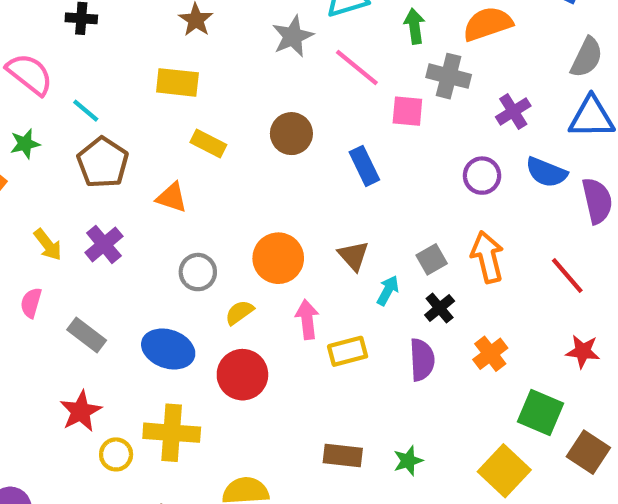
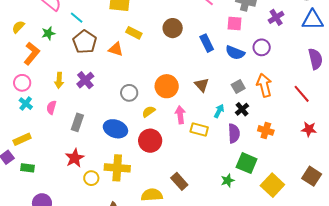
pink square: (407, 111) -> (235, 23), moved
blue semicircle: (546, 172) -> (235, 53), moved
orange triangle: (172, 198) -> (116, 49), moved
yellow arrow: (48, 245) -> (59, 80), turned 42
cyan arrow: (388, 290) -> (219, 111), moved
gray rectangle: (87, 335) -> (77, 122), turned 72
yellow rectangle: (348, 351) -> (199, 130), turned 30
orange cross: (490, 354) -> (266, 130), turned -35
green square: (540, 412) -> (247, 163), moved
brown rectangle: (343, 455) -> (179, 181), moved, turned 42

